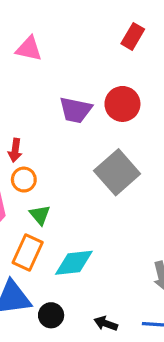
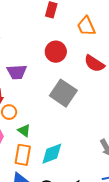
purple trapezoid: (75, 110) -> (17, 72), moved

